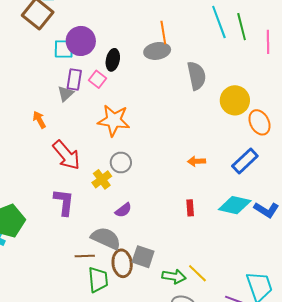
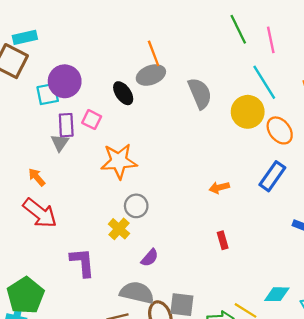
cyan line: (219, 22) -> (264, 82), moved
black ellipse: (113, 60) -> (123, 93), moved, turned -35
red arrow: (66, 155) -> (40, 213), moved
cyan diamond: (235, 205) -> (277, 294), moved, size x0.7

